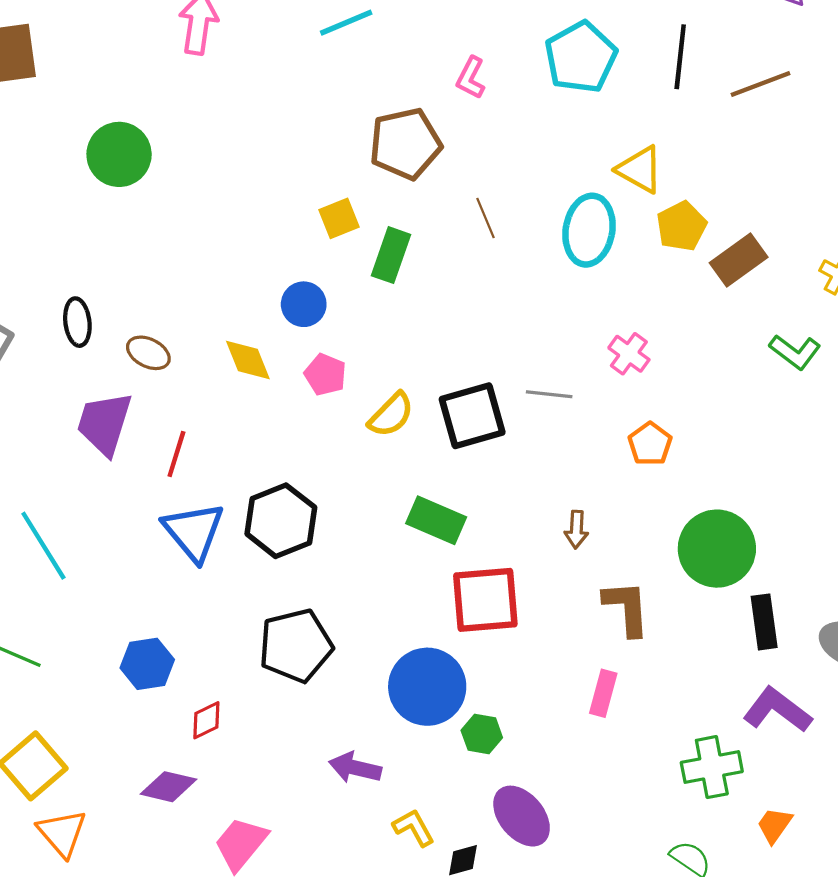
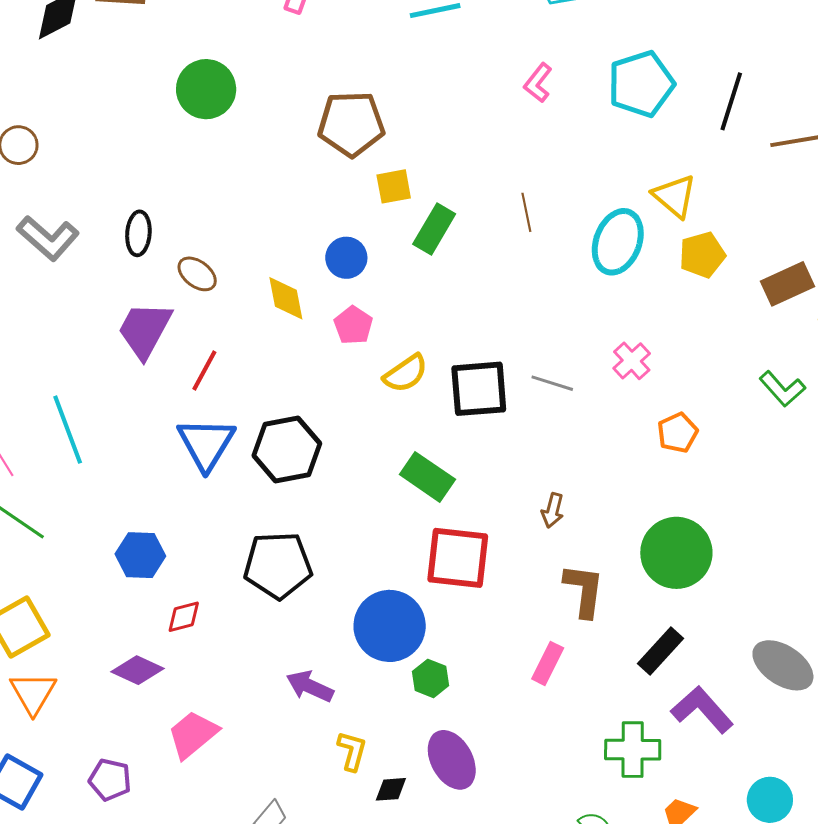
brown pentagon: (405, 144) -> (351, 124), moved
brown rectangle: (739, 260) -> (788, 284), moved
orange pentagon: (650, 444) -> (678, 433), moved
black rectangle: (764, 622) -> (661, 651), moved, turned 39
yellow L-shape: (414, 828) -> (352, 751), turned 33

